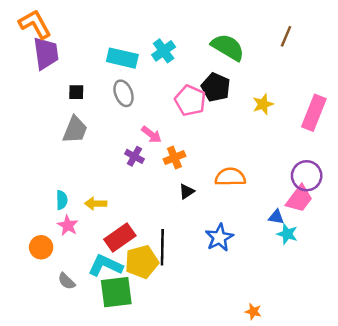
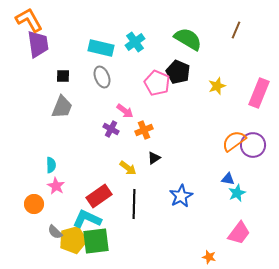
orange semicircle: (230, 177) -> (234, 141), moved, turned -35
pink trapezoid: (299, 199) -> (239, 233), moved
yellow arrow: (96, 204) -> (128, 168), moved, turned -144
cyan star: (287, 234) -> (237, 193), turned 30
yellow pentagon: (142, 262) -> (73, 240), moved

